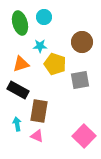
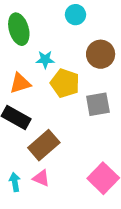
cyan circle: (44, 17) -> (75, 15), moved
brown rectangle: (39, 111) -> (44, 145), turned 40
cyan arrow: (17, 124) -> (15, 182), moved

